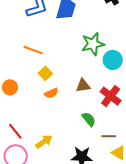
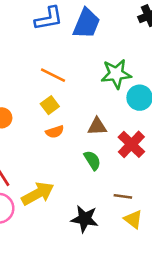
orange line: (33, 50) -> (53, 75), moved
green semicircle: (89, 119) -> (92, 160), moved
yellow arrow: (44, 142) -> (38, 194), size x1.4

